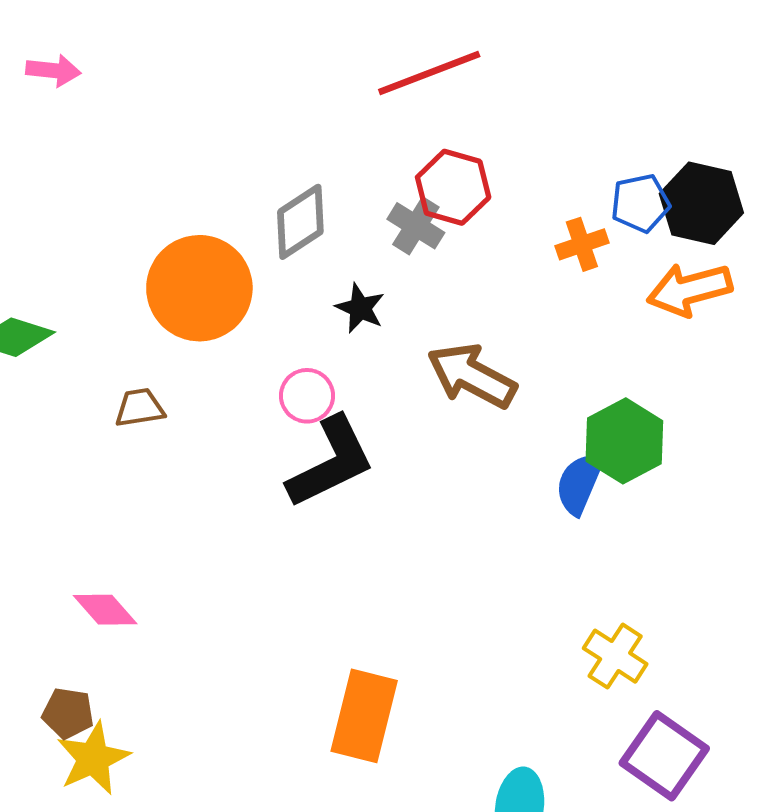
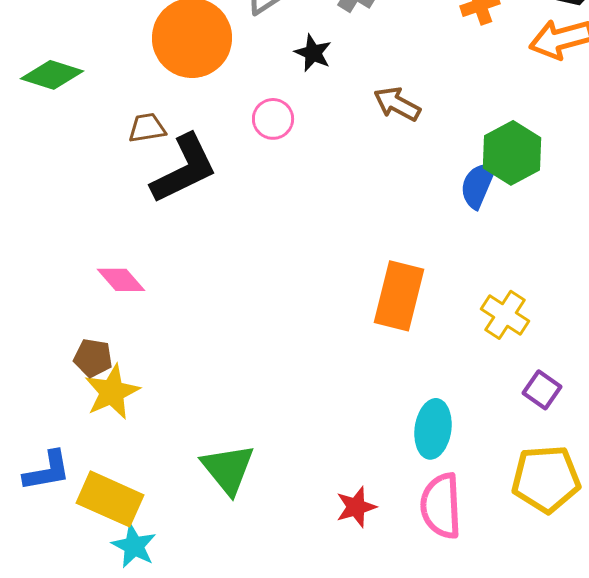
brown arrow: (472, 376) -> (397, 104), size x0.7
black L-shape: (331, 462) -> (184, 169), moved
orange rectangle: (364, 716) -> (399, 296), moved
purple square: (664, 756) -> (542, 390), size x0.6

